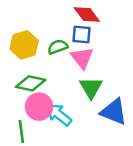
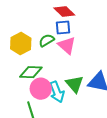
green triangle: (91, 88) -> (75, 84), moved
cyan arrow: (59, 115) -> (57, 92), turned -140

